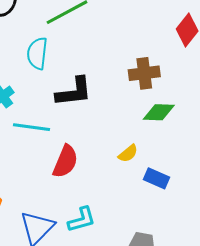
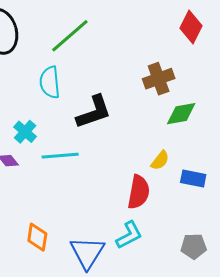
red semicircle: (65, 161) -> (139, 192), moved

